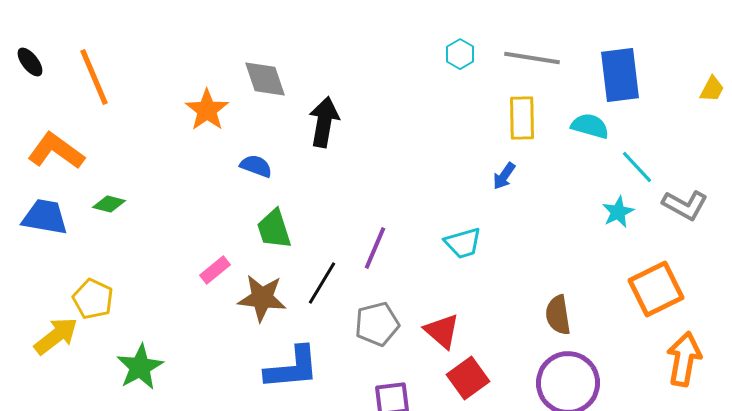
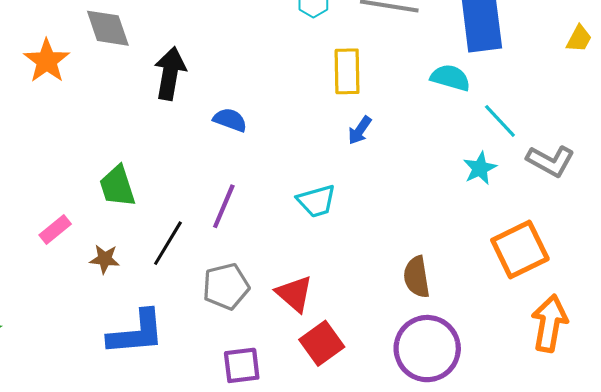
yellow rectangle: (522, 118) -> (347, 71), moved
blue semicircle: (256, 166) -> (230, 120), moved
brown star: (262, 298) -> (105, 259), size x0.6

